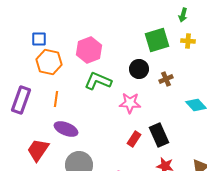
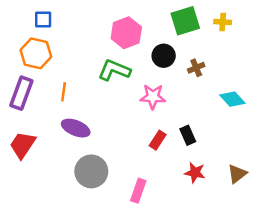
pink hexagon: (89, 50) -> (126, 33), moved
orange hexagon: (49, 62) -> (36, 53), moved
black rectangle: (159, 135) -> (188, 135), size x0.7
red trapezoid: (38, 150) -> (23, 145), moved

